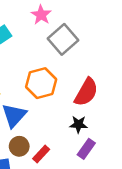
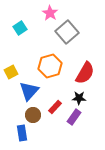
purple rectangle: (86, 149) -> (74, 117), moved
red rectangle: (41, 154) -> (55, 107), moved

